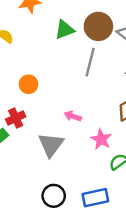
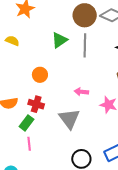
green triangle: (65, 30) -> (59, 40), moved
red cross: (16, 118) -> (36, 104), turned -35

